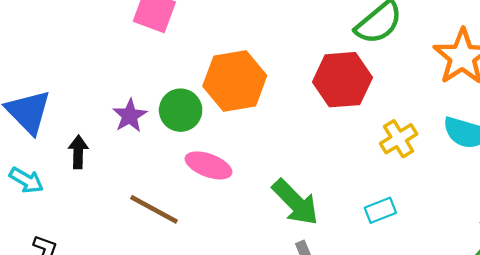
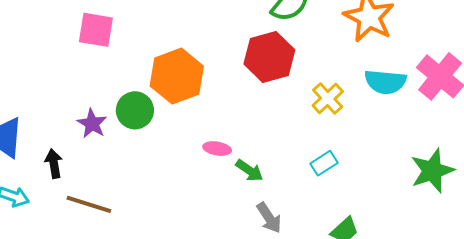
pink ellipse: (209, 165) -> (217, 149), moved, size x0.7
green arrow: (295, 202) -> (249, 170), size x0.6
brown line: (154, 209) -> (89, 204), moved

